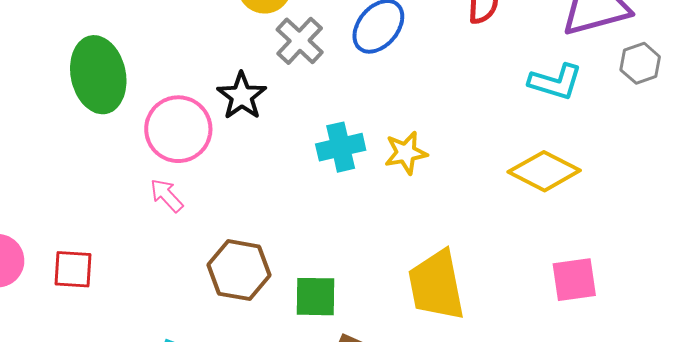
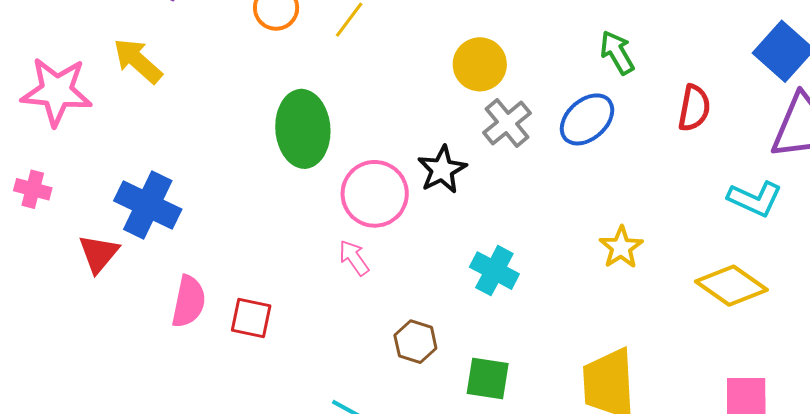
cyan cross: (341, 147) -> (494, 271), moved, turned 33
yellow star: (406, 153) -> (621, 247), moved, turned -30
brown hexagon: (239, 270) -> (415, 342), size x0.7

